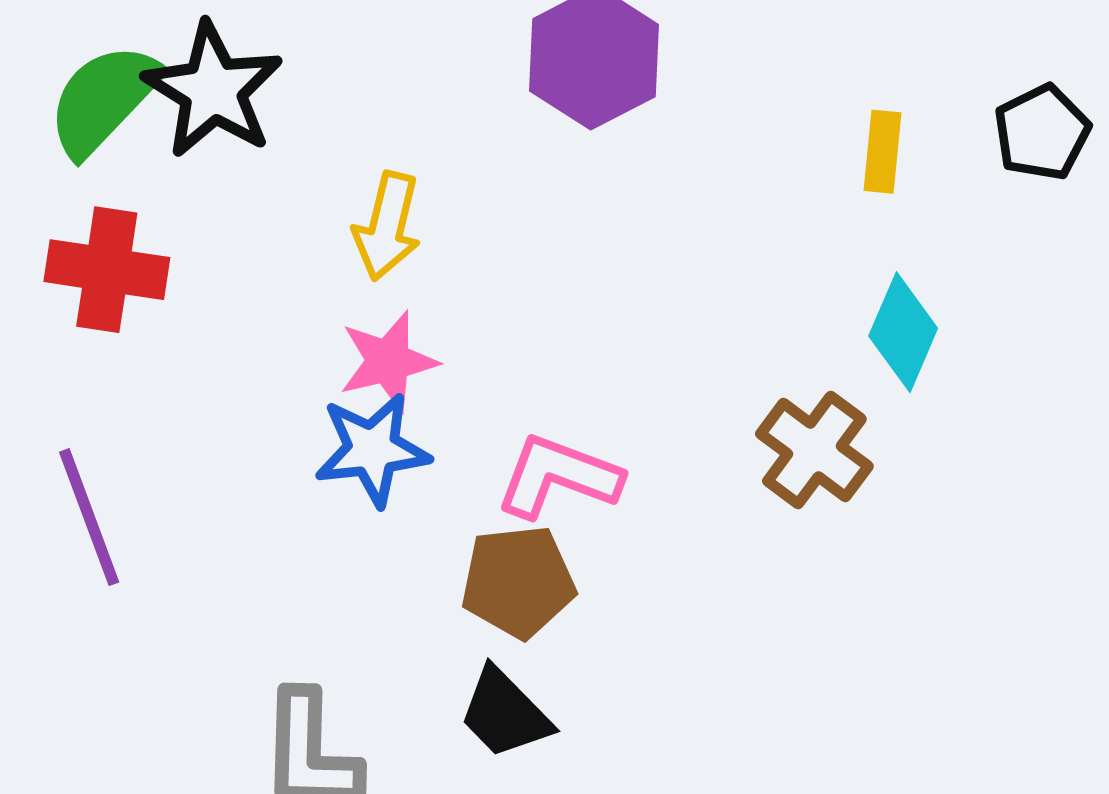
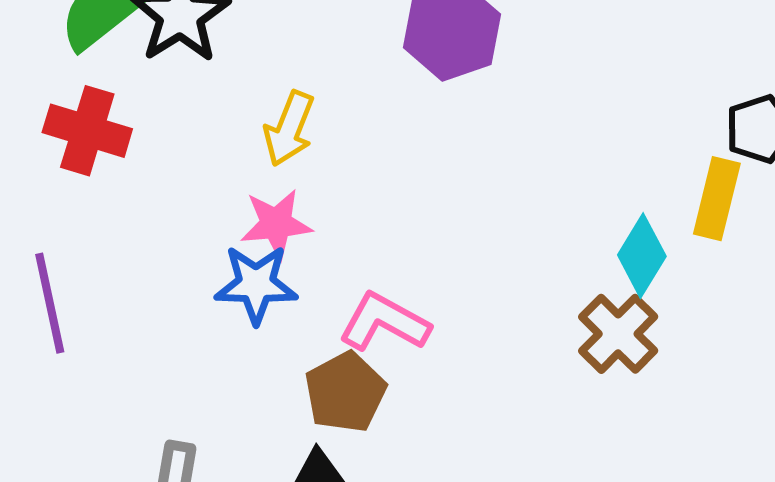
yellow rectangle: (883, 152) -> (717, 199), moved, size x1.4
brown cross: (814, 450) -> (618, 334), moved
brown pentagon: (518, 582) -> (345, 392), turned -30

